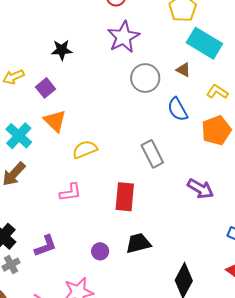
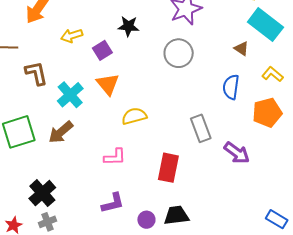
black star: (62, 50) -> (128, 26), moved
gray circle: (145, 78) -> (179, 53), moved
blue semicircle: (178, 109) -> (231, 87), turned 30
purple arrow: (200, 189) -> (237, 153), moved
purple L-shape: (46, 246) -> (113, 203), moved
purple circle: (100, 251) -> (146, 220), moved

